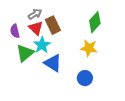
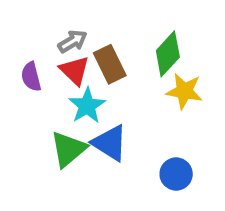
green diamond: (95, 22) -> (168, 54), moved
yellow star: (89, 48) -> (184, 91), moved
green triangle: (25, 53) -> (68, 149), moved

